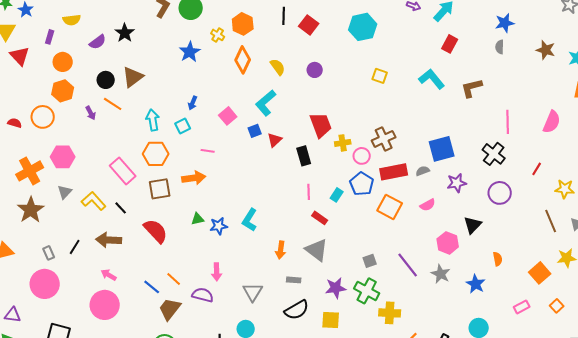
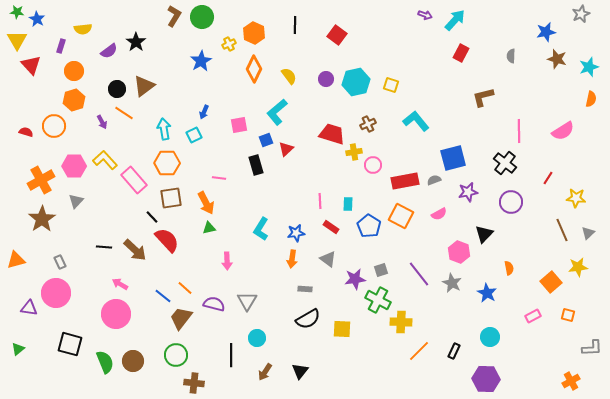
blue star: (505, 23) -> (546, 32), moved
red square: (309, 25) -> (337, 35), moved
cyan hexagon: (363, 27) -> (356, 82), moved
yellow cross: (218, 35) -> (229, 44), turned 32
cyan L-shape: (432, 79) -> (416, 121), moved
pink square: (228, 116) -> (239, 125), turned 30
pink semicircle: (552, 122) -> (563, 131), turned 35
red trapezoid: (321, 125) -> (332, 134), turned -52
brown cross: (384, 139) -> (368, 124), moved, size x0.7
pink line: (208, 151) -> (219, 178), moved
black rectangle: (304, 156) -> (256, 165), moved
orange arrow: (194, 178) -> (206, 203), moved, turned 70
blue pentagon: (362, 184) -> (369, 226), moved
cyan rectangle: (337, 195) -> (348, 204), turned -32
yellow L-shape: (94, 201) -> (105, 160), moved
black line: (121, 208) -> (152, 217), moved
blue star: (219, 226) -> (296, 233), moved
brown arrow: (109, 240) -> (135, 250), moved, turned -140
black line: (75, 247) -> (104, 247), moved, turned 63
gray triangle: (317, 250) -> (328, 259), size x0.7
pink arrow: (217, 272) -> (227, 261), moved
purple star: (336, 288) -> (355, 279), moved
gray triangle: (253, 292) -> (247, 301), moved
orange square: (557, 306) -> (568, 315), turned -32
purple triangle: (13, 315) -> (29, 308), moved

